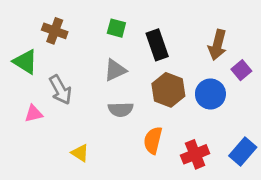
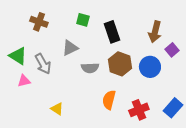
green triangle: (25, 62) -> (18, 56), moved
gray triangle: (115, 70) -> (70, 48), moved
gray semicircle: (121, 109) -> (90, 68), moved

